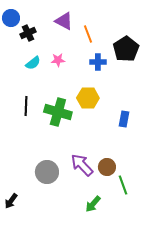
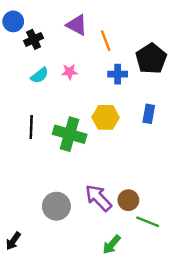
blue rectangle: (124, 119) -> (149, 114), moved
green line: (123, 185) -> (148, 222), turned -48

